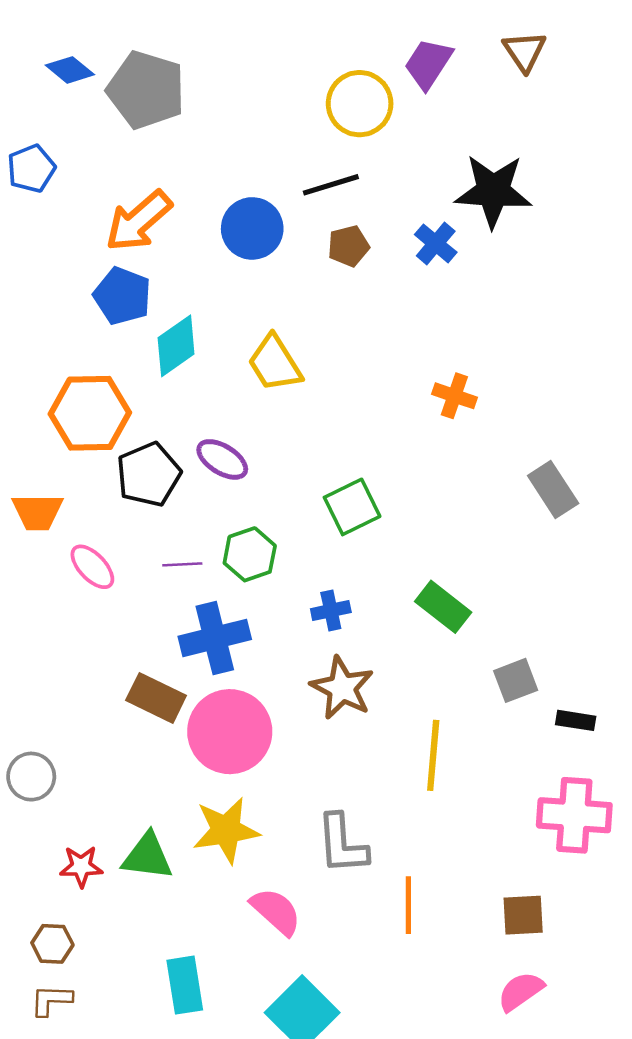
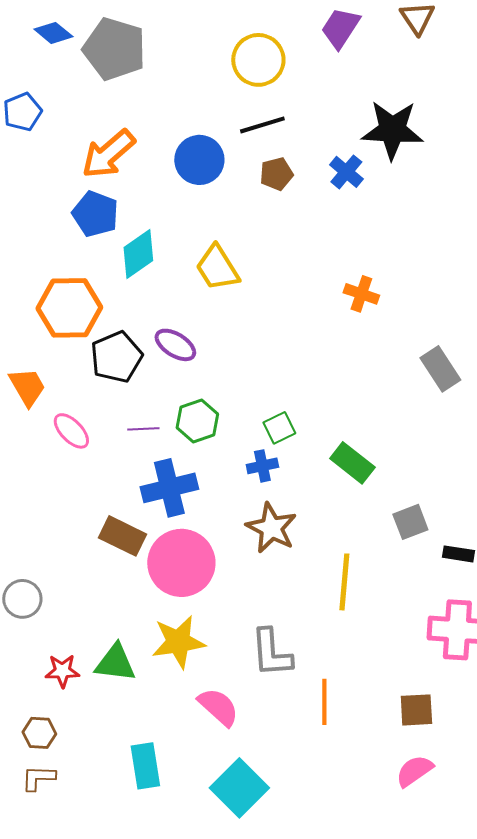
yellow circle: (360, 104) -> (258, 60), moved
green square: (352, 507) -> (279, 428), moved, size x0.7
orange trapezoid: (37, 512) -> (27, 387), turned -120

